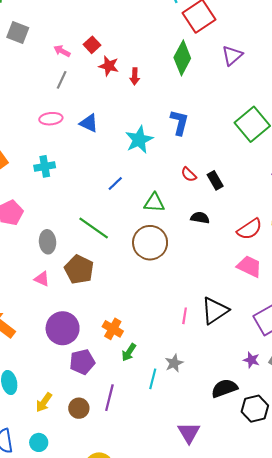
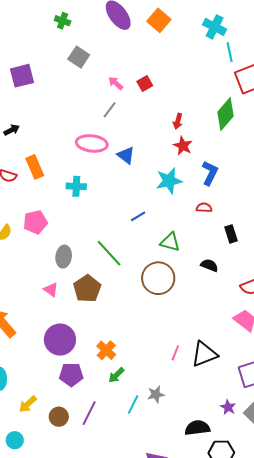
red star: (109, 66) -> (183, 146), moved
pink ellipse: (51, 119) -> (92, 143), size x1.4
red semicircle: (189, 174) -> (204, 208), moved, turned 126

